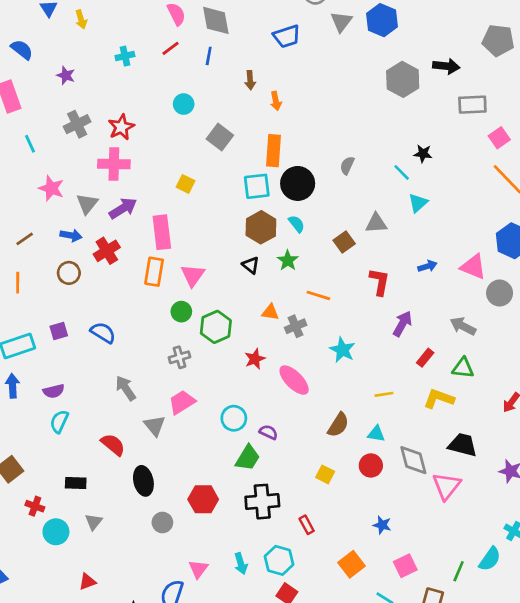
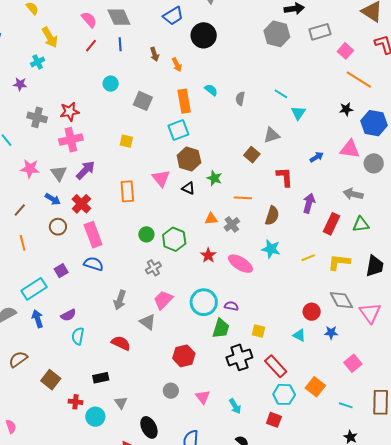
yellow arrow: (81, 19) -> (50, 37), moved, size x1.5
cyan cross: (125, 56) -> (38, 62), moved
gray hexagon: (403, 79) -> (277, 34), moved
gray cross: (77, 124) -> (37, 117), turned -36
red star: (121, 127) -> (70, 112), turned 30
black star: (423, 154) -> (346, 109), moved
black circle: (298, 183) -> (204, 35), moved
cyan semicircle: (297, 224) -> (211, 90), moved
pink rectangle: (162, 232) -> (93, 235), moved
blue arrow: (71, 235) -> (53, 199), turned 35
orange rectangle: (154, 272) -> (127, 191), moved
pink triangle: (193, 275) -> (161, 178), moved
cyan star: (342, 350) -> (271, 249), moved
red rectangle: (425, 358) -> (331, 224), size x1.5
gray arrow: (126, 388) -> (120, 300), turned -114
yellow L-shape: (439, 399) -> (339, 262), moved
cyan circle: (234, 418) -> (204, 302), size x1.4
brown semicircle: (338, 425) -> (272, 216), moved
cyan triangle: (376, 434) -> (299, 335), moved, turned 32
black trapezoid: (463, 445) -> (375, 266), moved, turned 100
yellow square: (325, 474) -> (258, 331), moved
black ellipse: (143, 481) -> (149, 427), moved
red hexagon: (203, 499) -> (184, 356), moved
red rectangle: (307, 525) -> (276, 366), size x1.6
blue star: (382, 525) -> (331, 333), moved
cyan hexagon: (279, 560) -> (284, 394), moved
pink square: (405, 566) -> (353, 363), moved
pink triangle: (198, 569) -> (203, 397), moved

